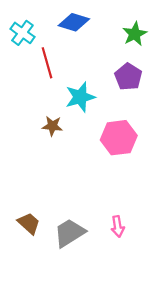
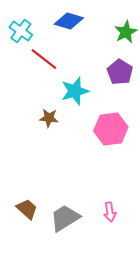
red line: (47, 63) -> (44, 59), turned -36

